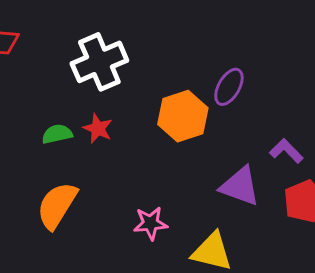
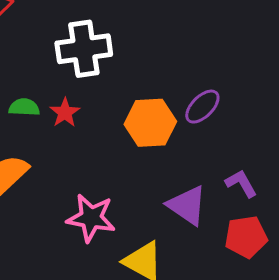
pink star: (150, 223) -> (91, 218), size x1.4

